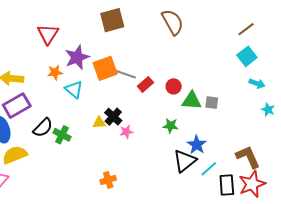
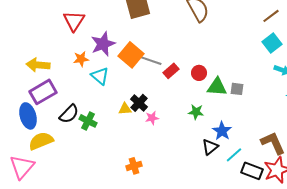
orange square: (105, 68) -> (131, 55), turned -30
black triangle: (185, 161) -> (210, 147), size x0.7
black rectangle: (227, 185) -> (252, 171), turned -65

